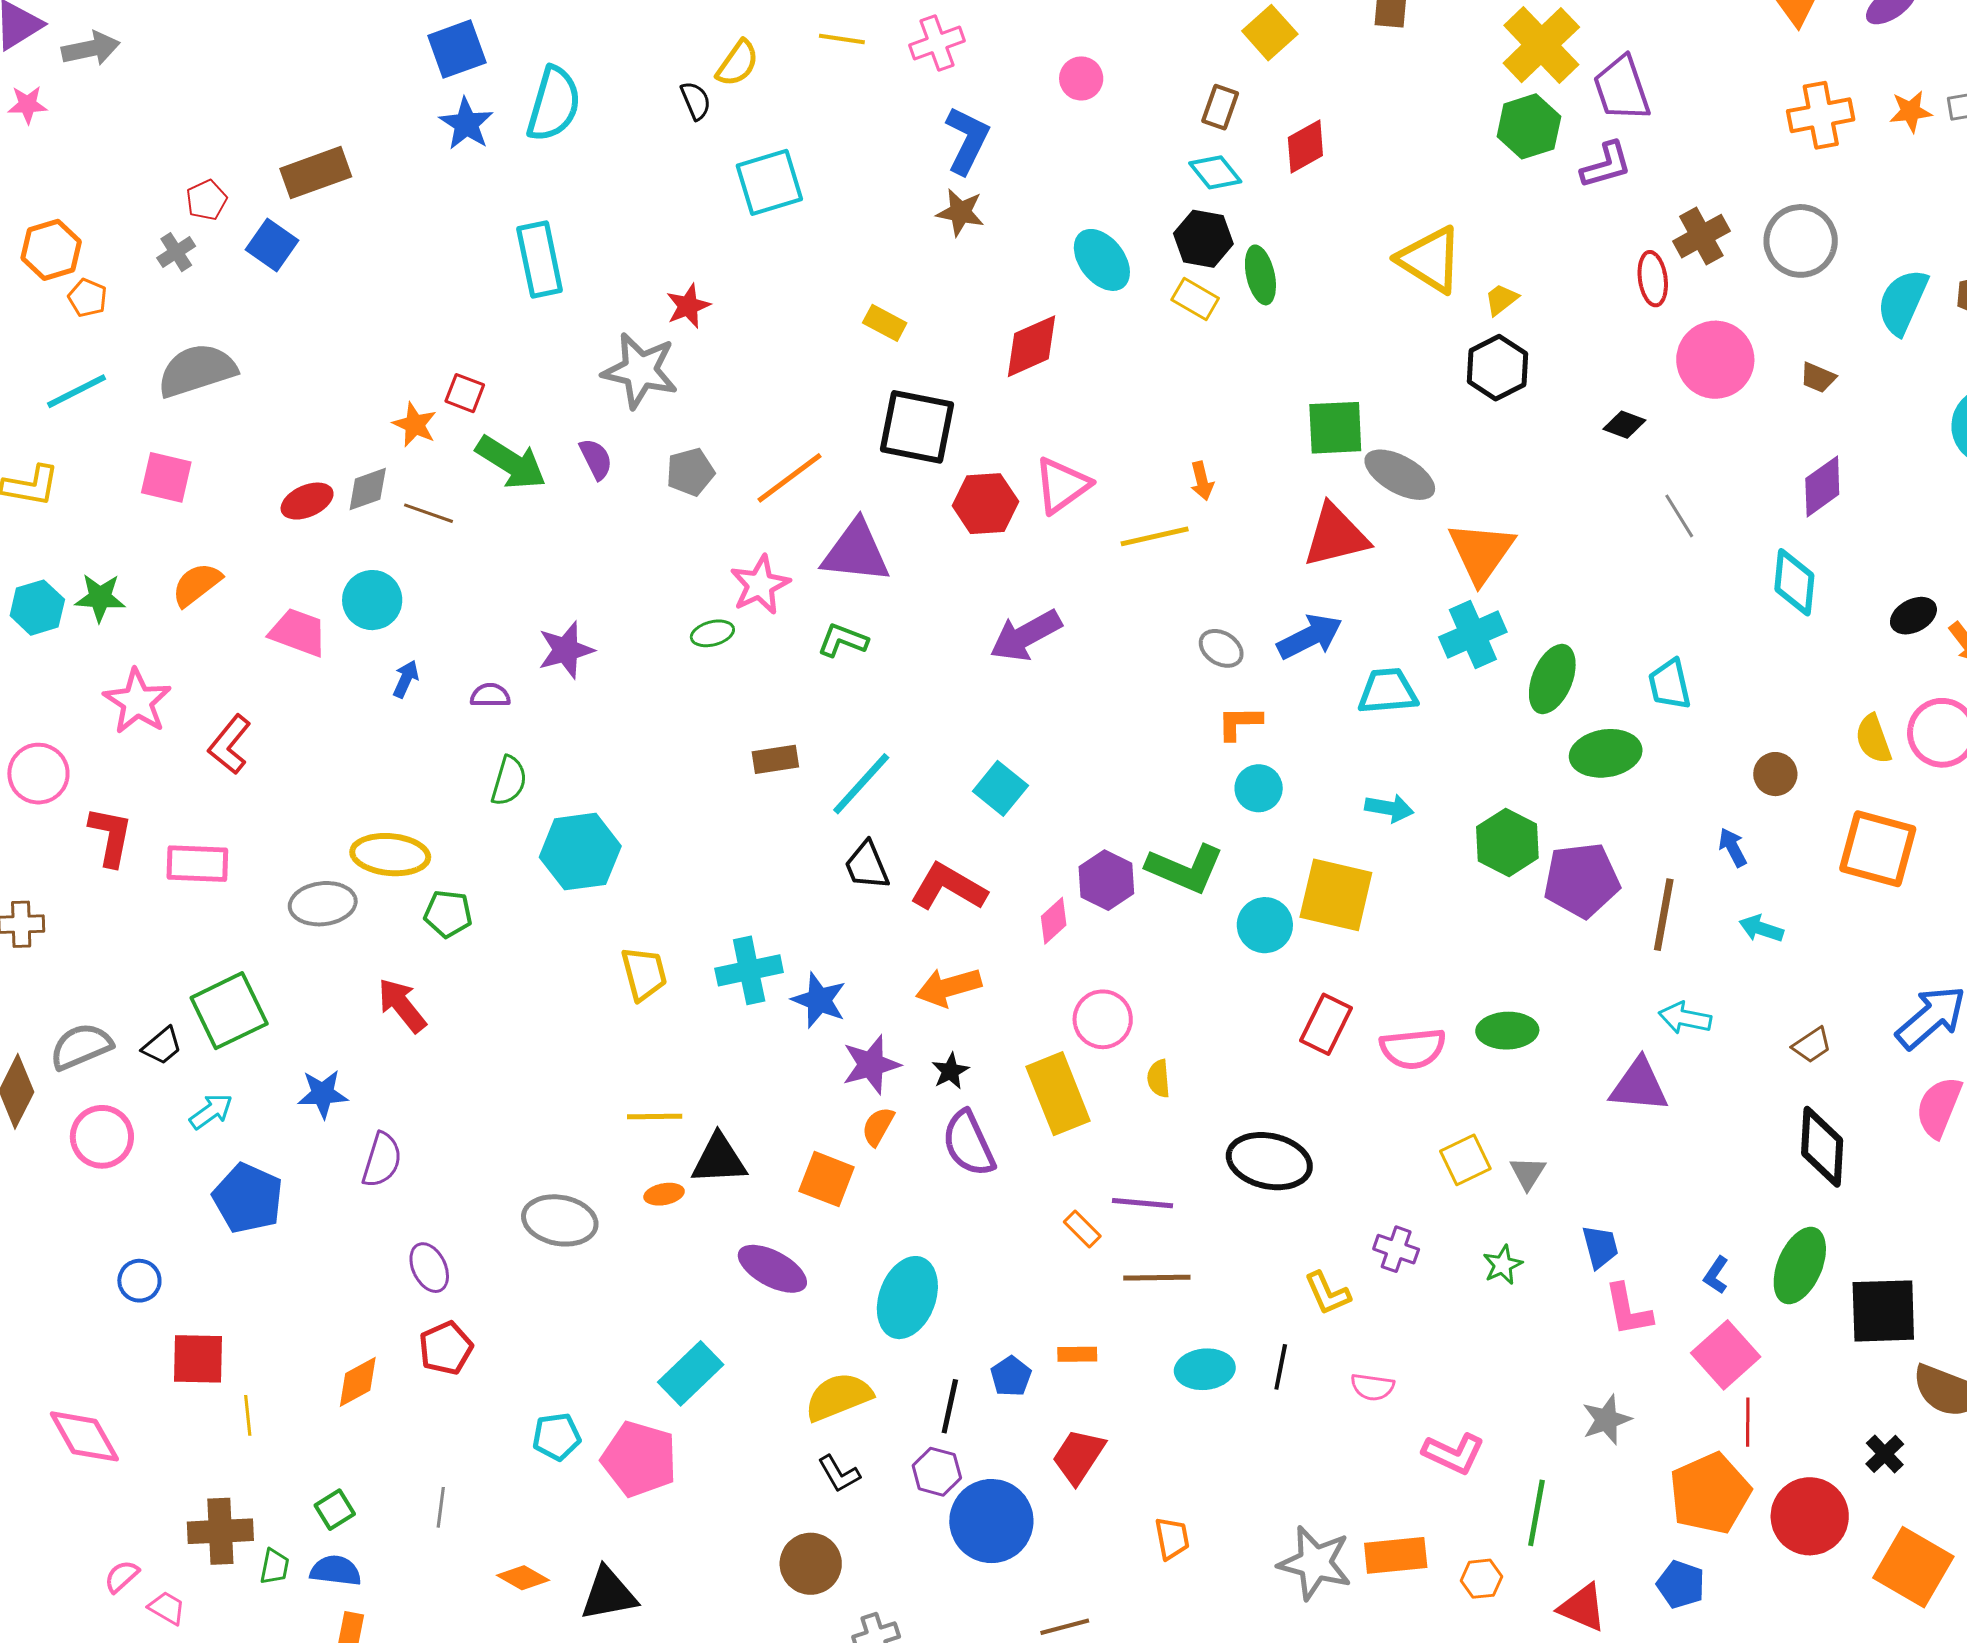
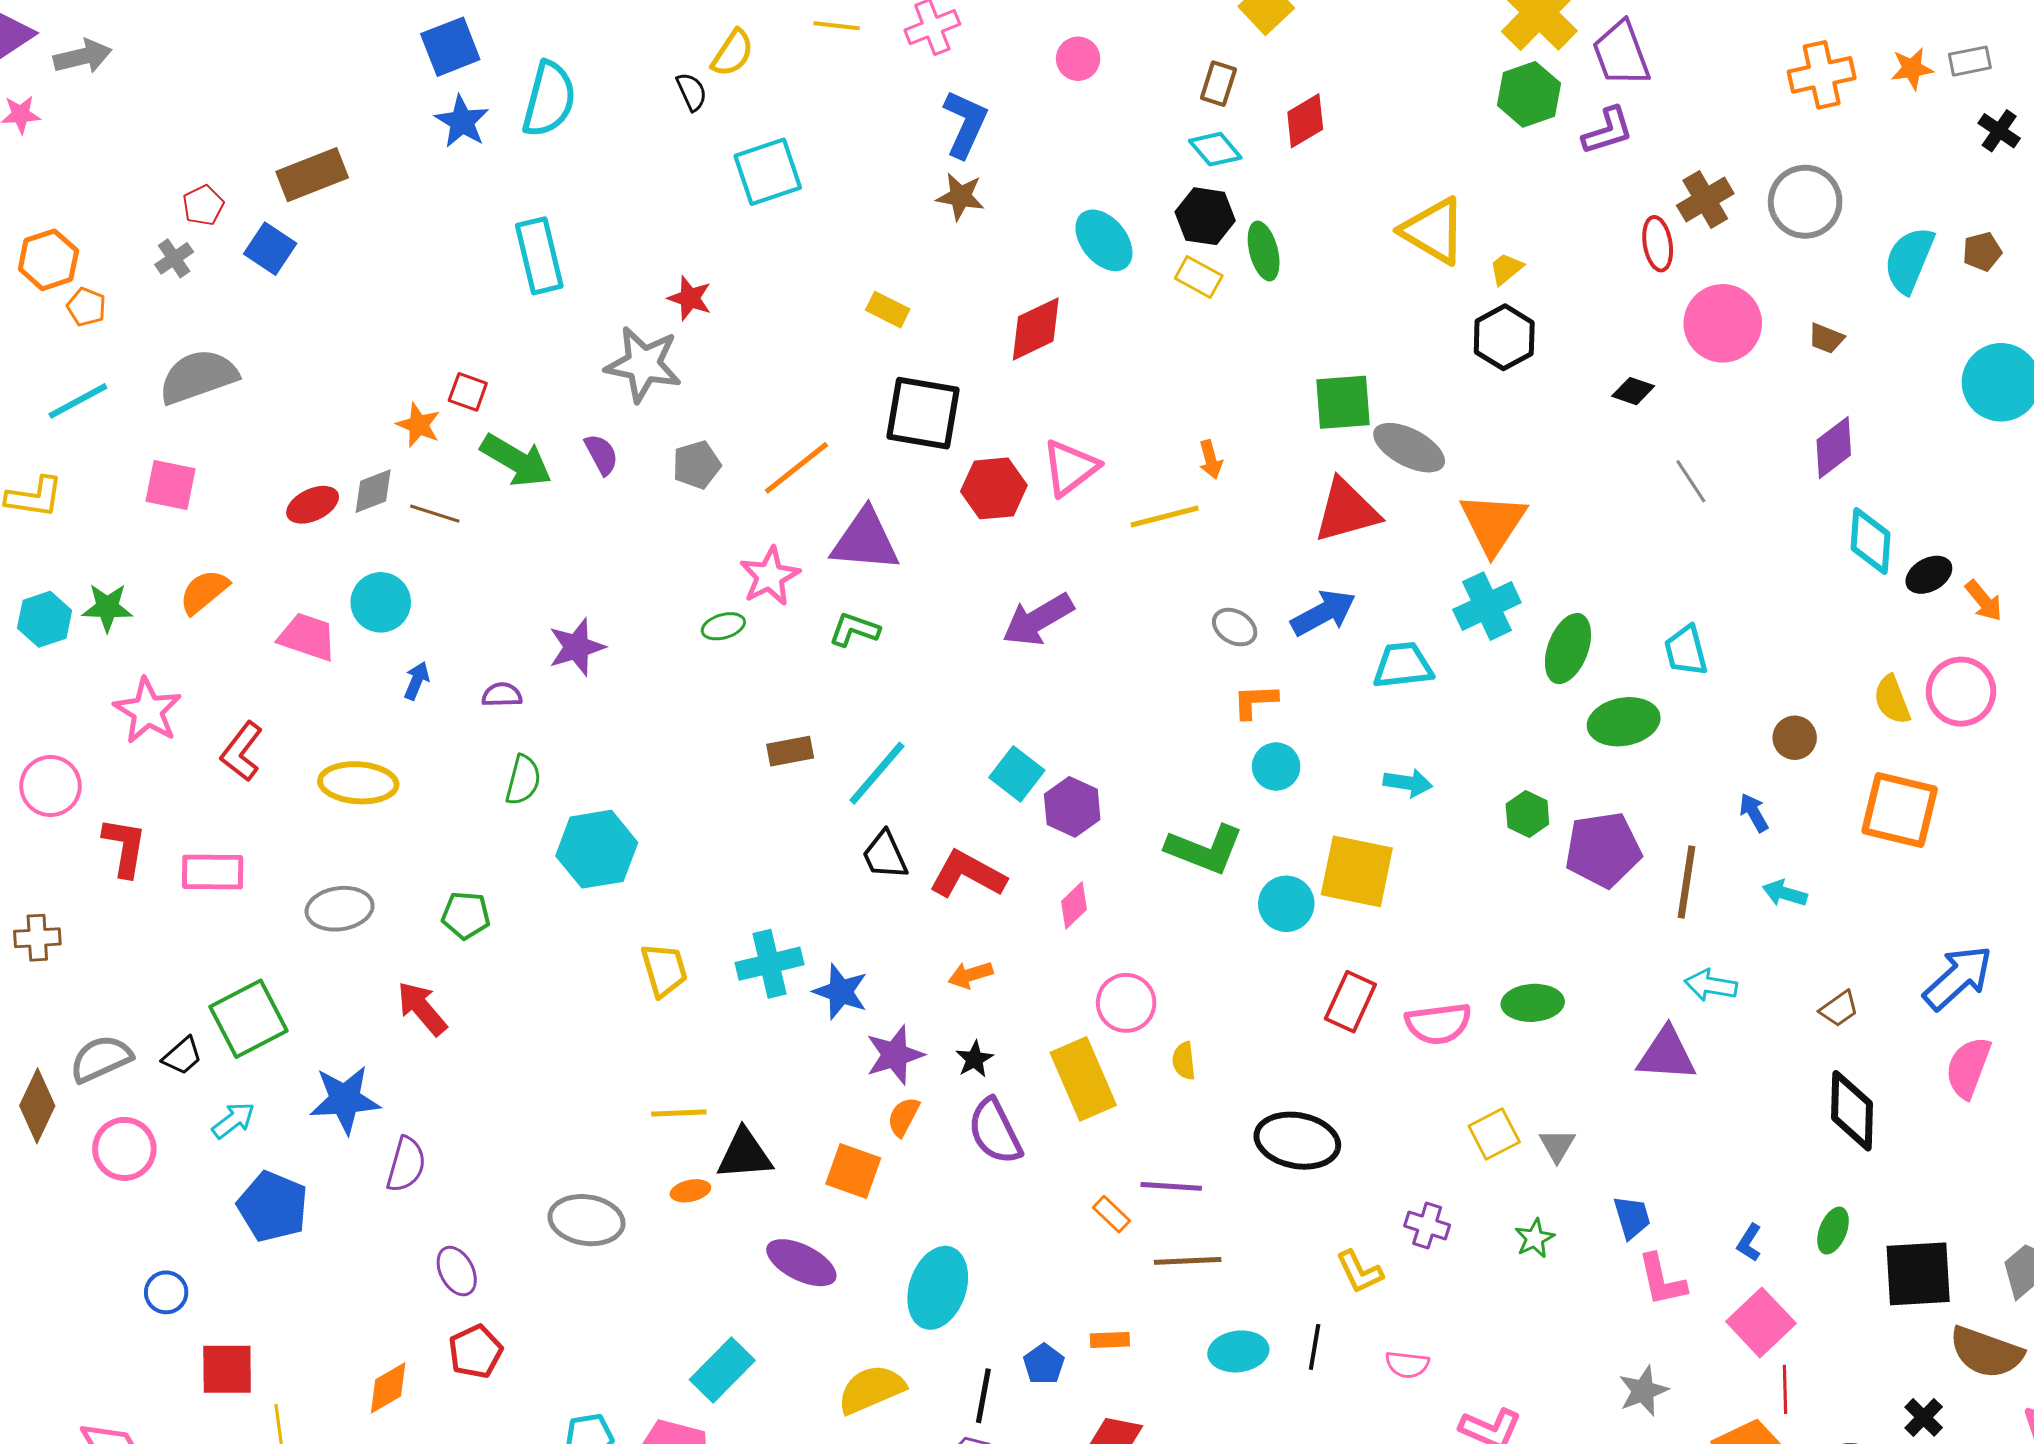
red star: (688, 306) -> (690, 298), turned -30
cyan diamond: (1794, 582) -> (1871, 541), moved
green hexagon: (1507, 842) -> (1527, 814), size x0.7
yellow ellipse: (390, 855) -> (358, 783), moved
purple hexagon: (1106, 880) -> (1072, 807), moved
orange arrow: (949, 987) -> (970, 975), size x0.7
blue star: (323, 1094) -> (345, 1100), size x1.4
green ellipse: (1800, 1266) -> (1833, 1231), size x0.6

